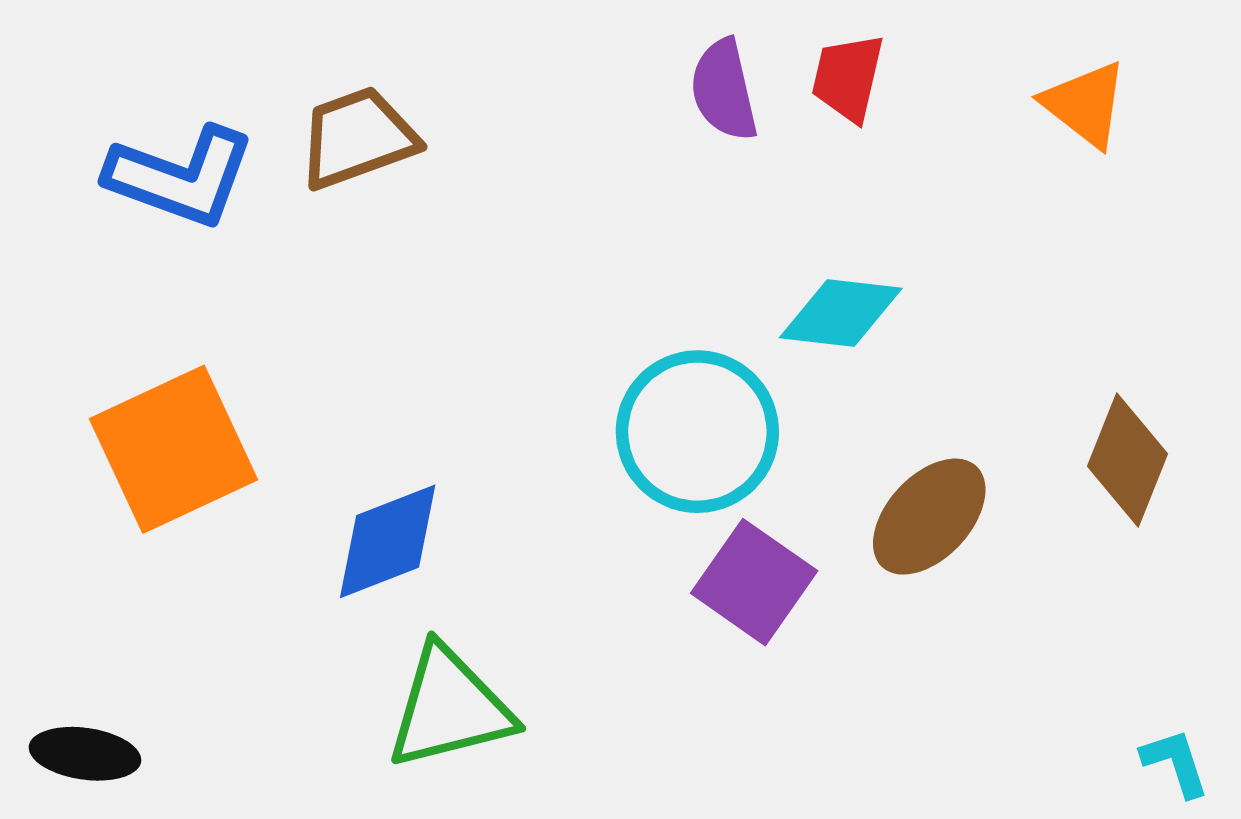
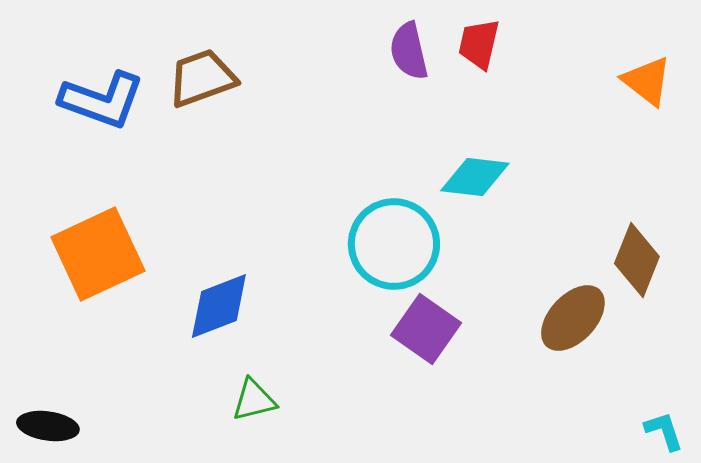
orange triangle: (1085, 104) -> (647, 81), moved
brown ellipse: (929, 517) -> (573, 318), moved
green triangle: (450, 708) -> (254, 400), size x0.6

